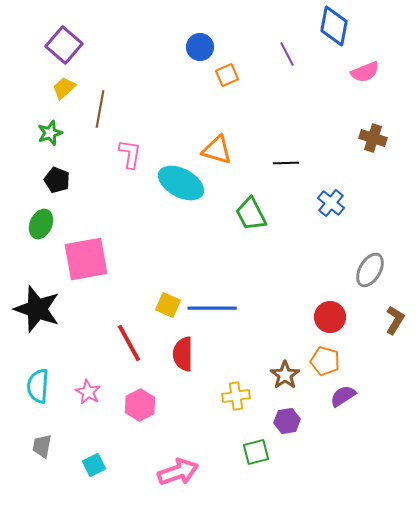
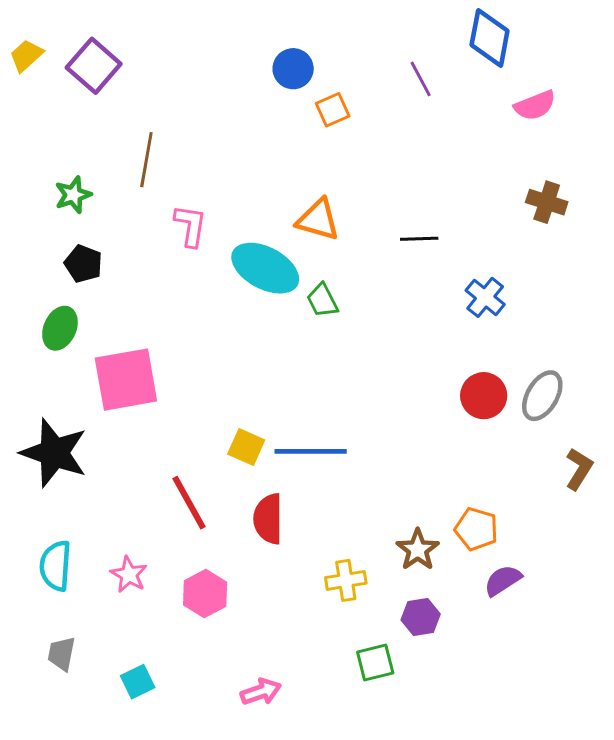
yellow trapezoid: (64, 88) -> (26, 56), moved
green trapezoid: (251, 214) -> (322, 300), moved, size x0.7
red circle: (330, 317) -> (484, 396), moved
pink arrow: (178, 472) -> (261, 692), size x0.7

